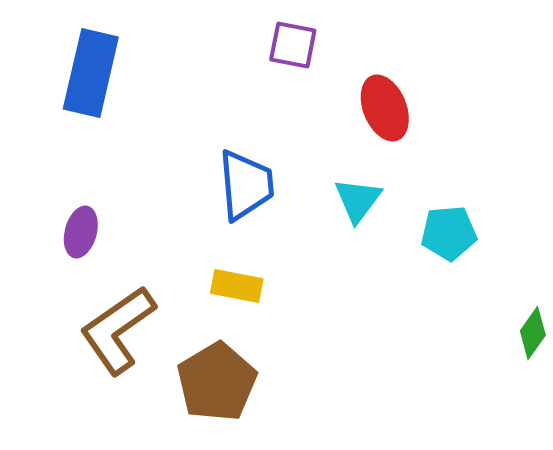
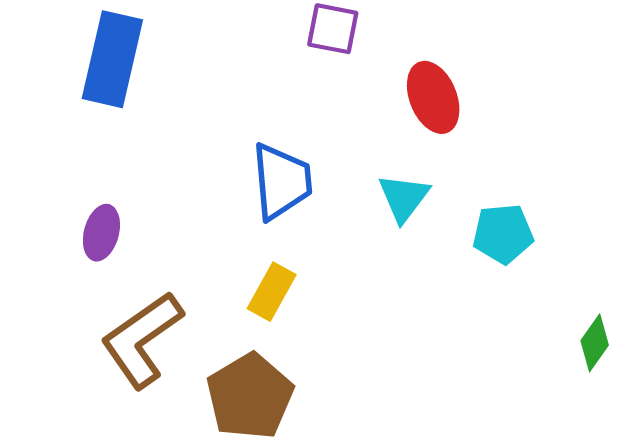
yellow rectangle: (237, 286) -> (272, 292), turned -72

